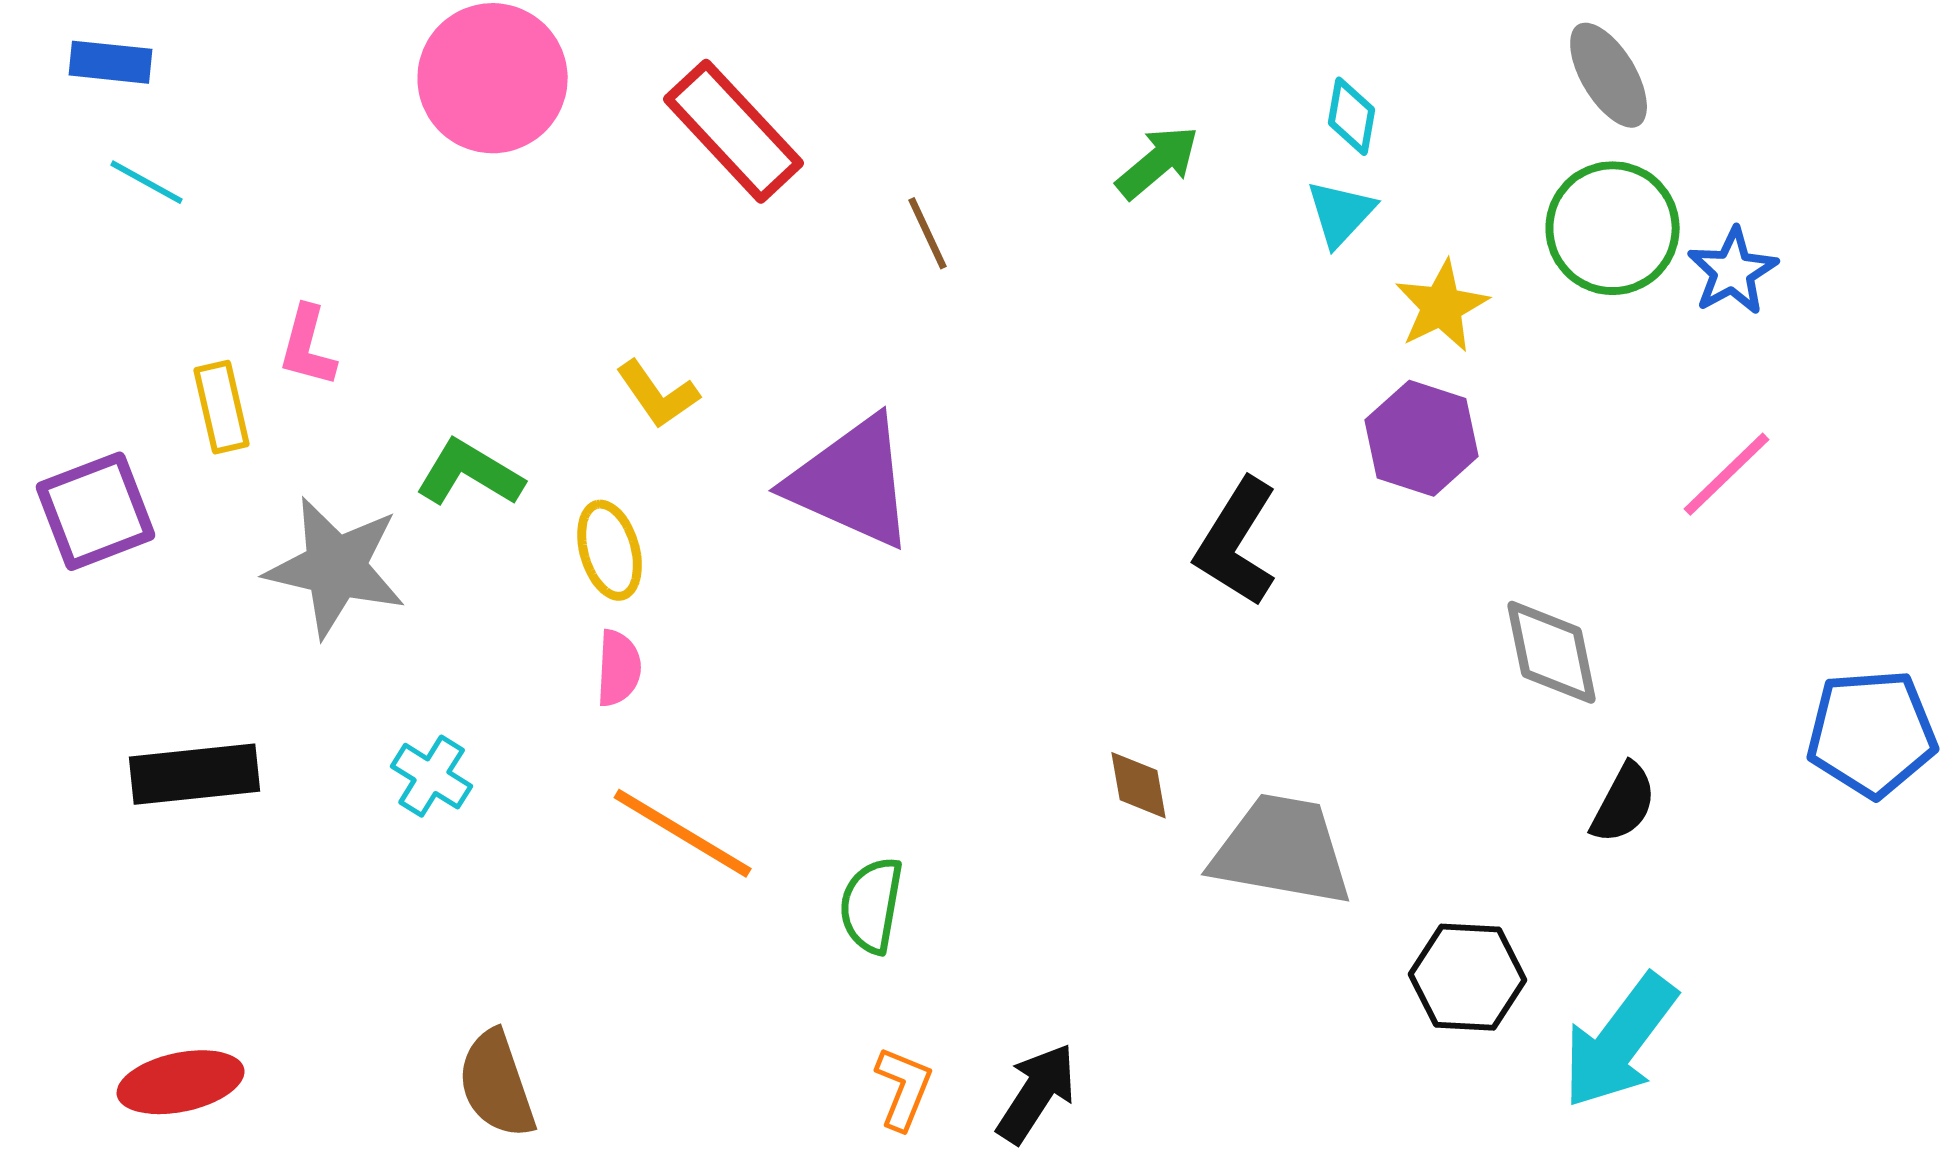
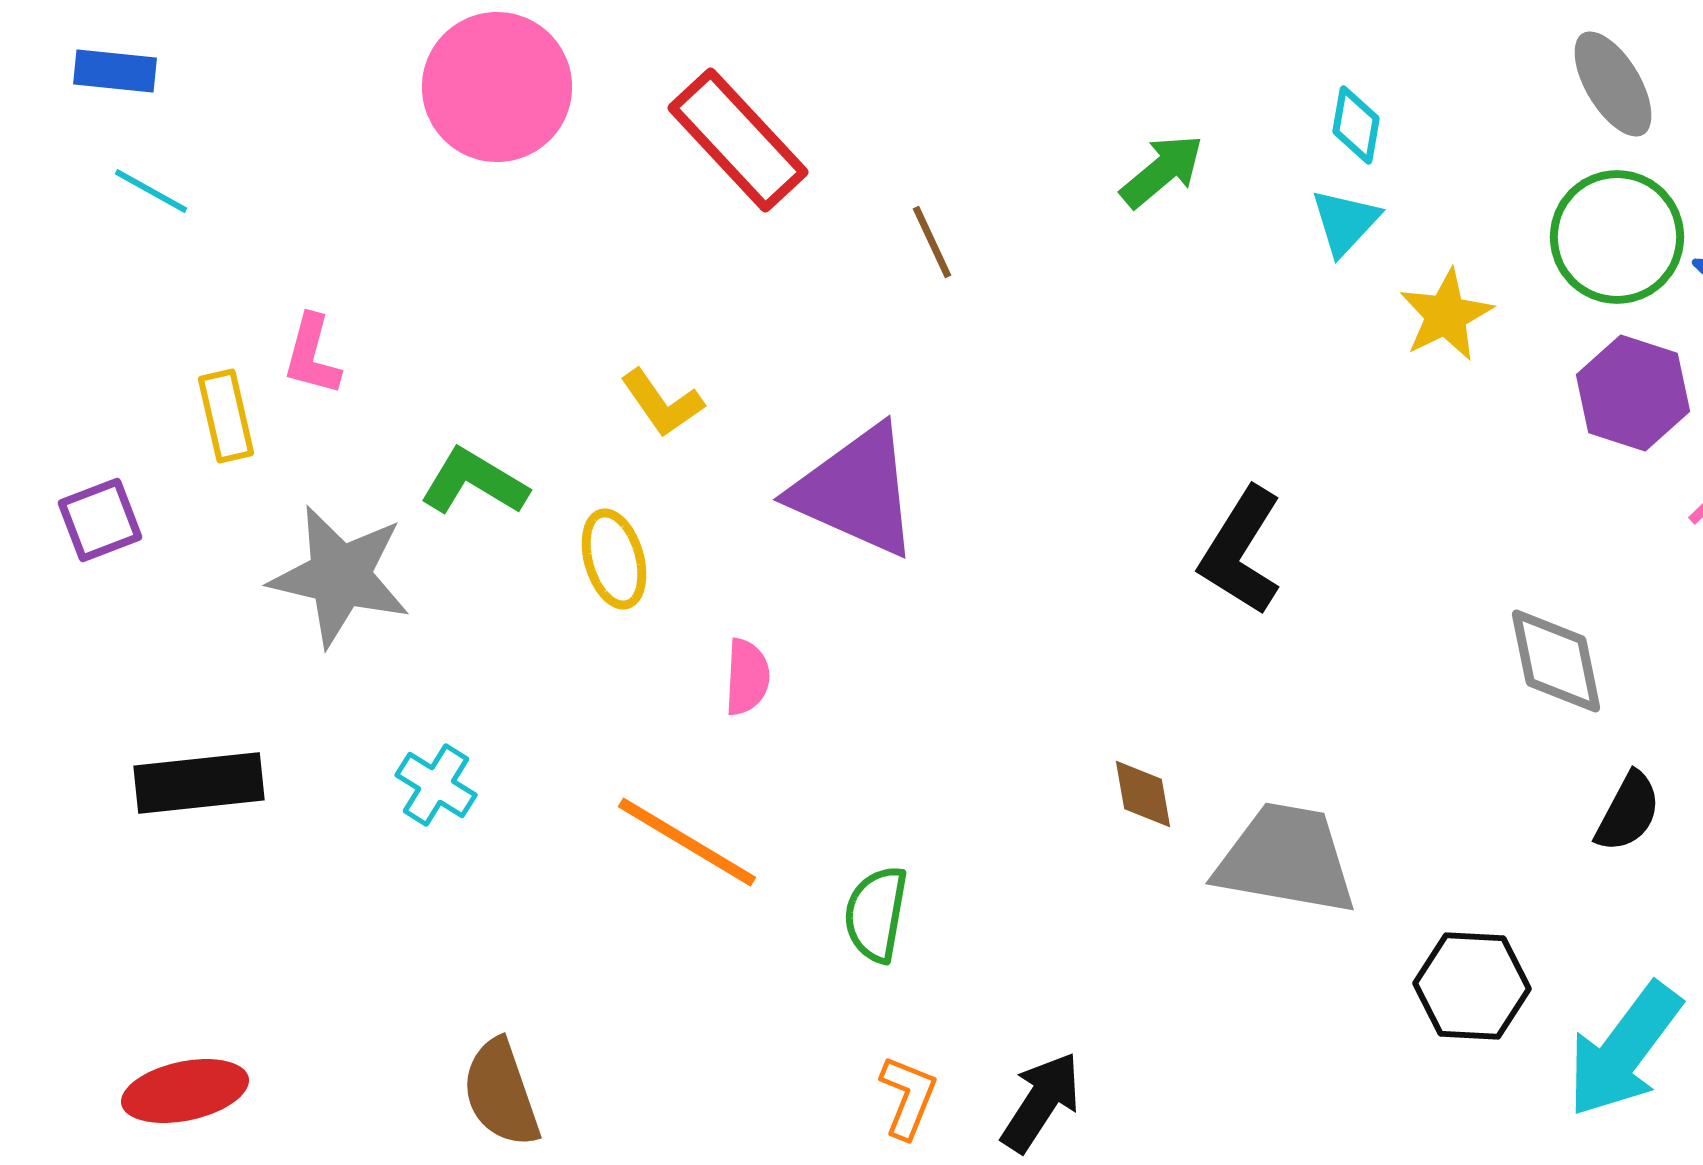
purple hexagon: (1422, 438) -> (1633, 393), moved
purple square: (96, 511) -> (100, 520), size x0.7
pink semicircle: (619, 668) -> (747, 677), moved

